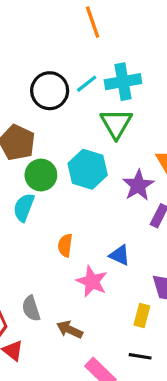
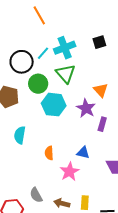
green circle: (41, 175) -> (38, 84), moved
pink star: (92, 281) -> (70, 172), turned 30
yellow rectangle: (142, 315) -> (85, 203), moved

